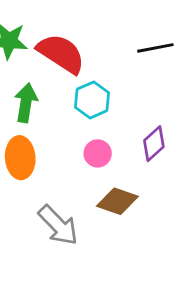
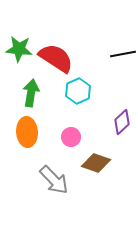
pink circle: (98, 153) -> (71, 137), moved

